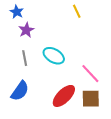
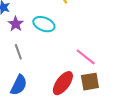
cyan ellipse: (54, 56) -> (44, 24), moved

